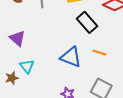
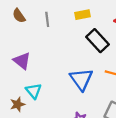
blue triangle: (71, 57) -> (81, 79), turned 35

